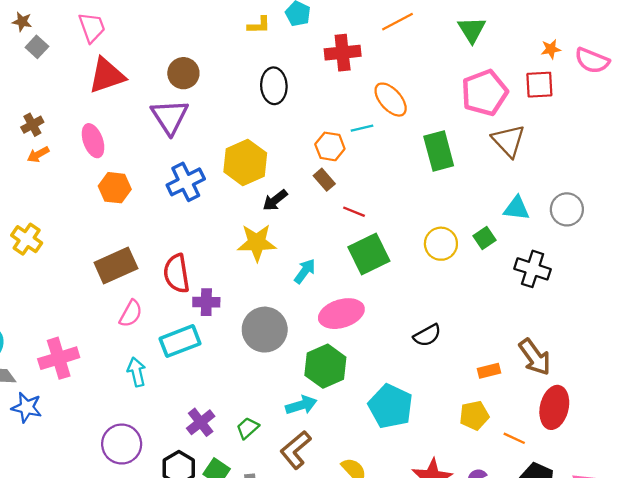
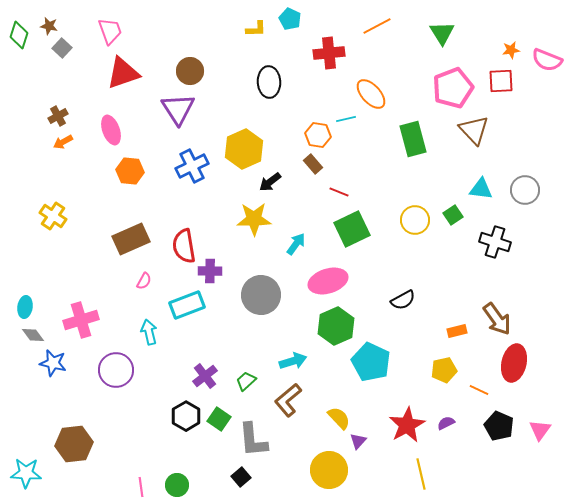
pink semicircle: (131, 314) -> (144, 281), size x0.7
green hexagon: (325, 366) -> (336, 326), moved
purple circle: (122, 444) -> (116, 370), moved

